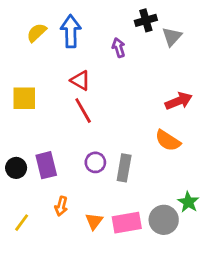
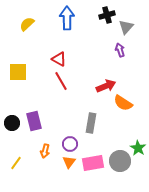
blue arrow: (71, 31) -> (67, 18), moved
purple arrow: (119, 48) -> (120, 50), moved
red arrow: (179, 101) -> (106, 86), moved
purple circle: (95, 162) -> (70, 144), moved

